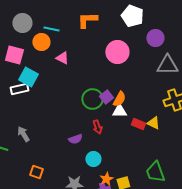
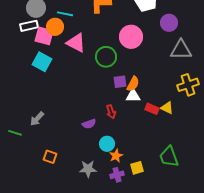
pink square: (14, 55) -> (44, 36), moved
pink triangle: (62, 58) -> (76, 43), size x1.5
white rectangle: (19, 89) -> (29, 26), moved
purple square: (106, 97) -> (120, 82), turned 32
green circle: (92, 99) -> (106, 57), moved
gray arrow: (23, 134) -> (37, 119), turned -105
orange star: (106, 179) -> (116, 156), moved

